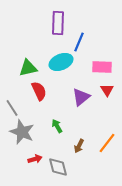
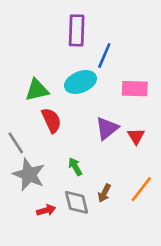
red triangle: (107, 90) -> (136, 136), moved
gray diamond: (58, 167) -> (77, 202), moved

